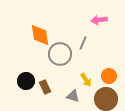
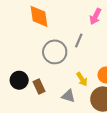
pink arrow: (99, 20) -> (96, 16), turned -56
orange diamond: (40, 35) -> (39, 16), moved

